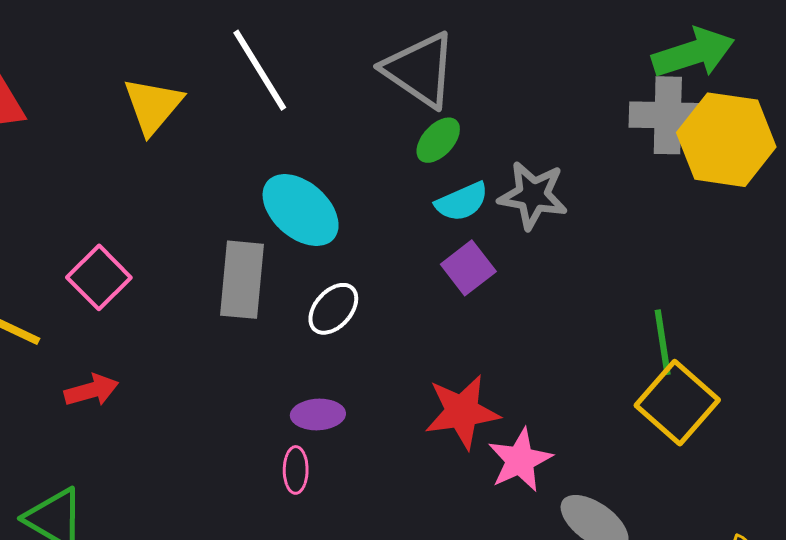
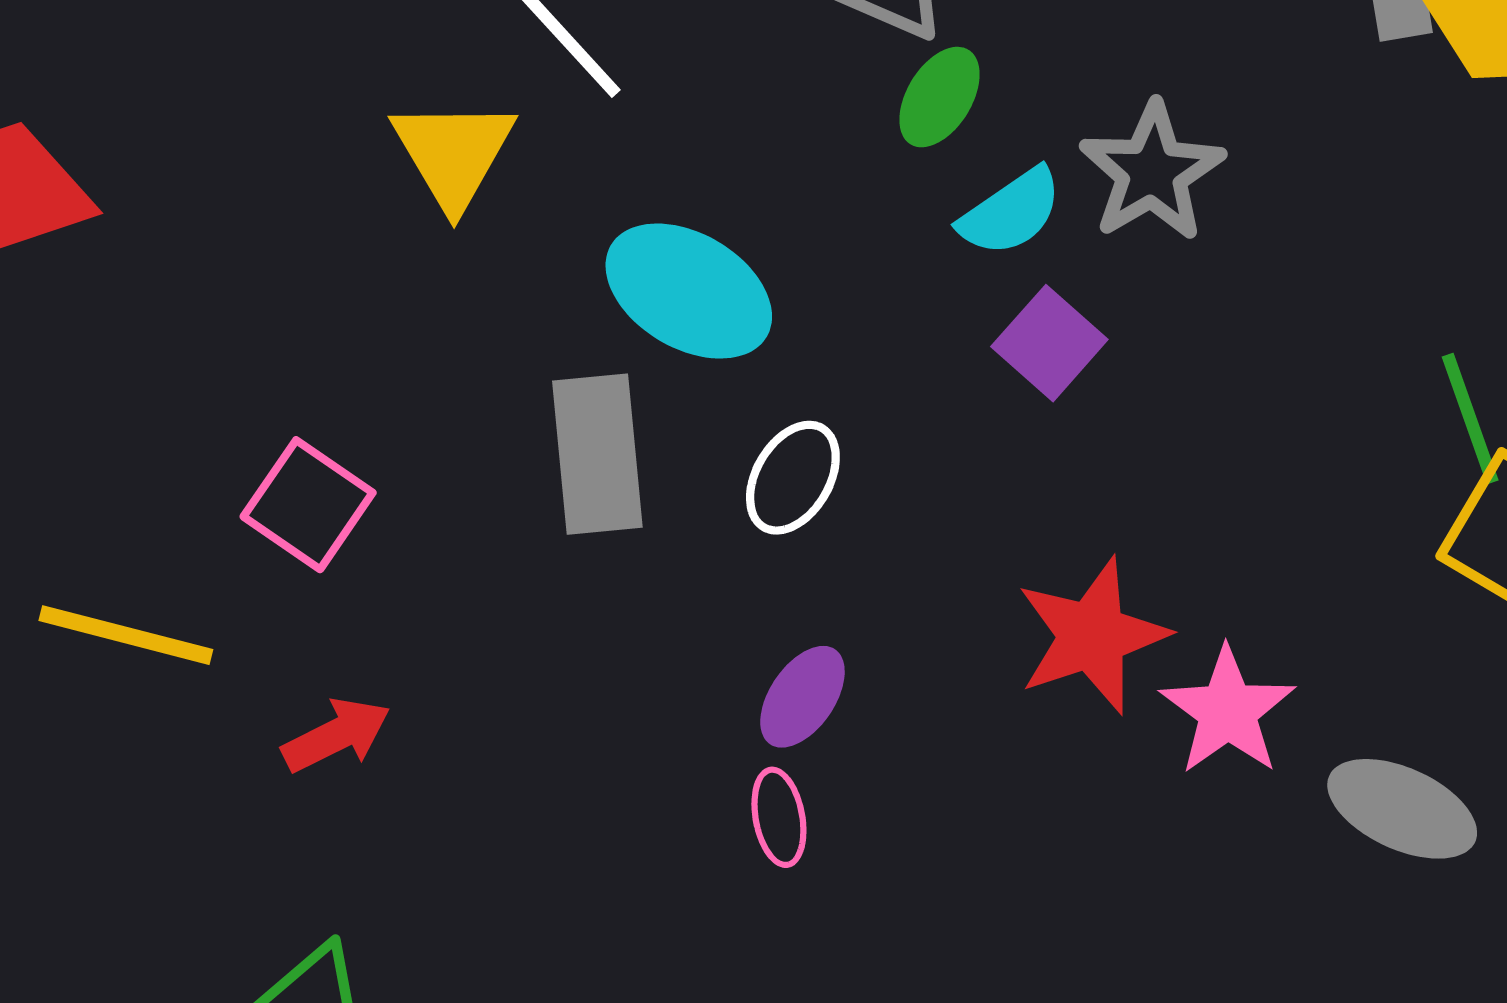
yellow triangle: (153, 106) -> (453, 153), moved
gray star: (533, 195) -> (1152, 172), turned -30
purple ellipse: (318, 414) -> (802, 697), turned -42

